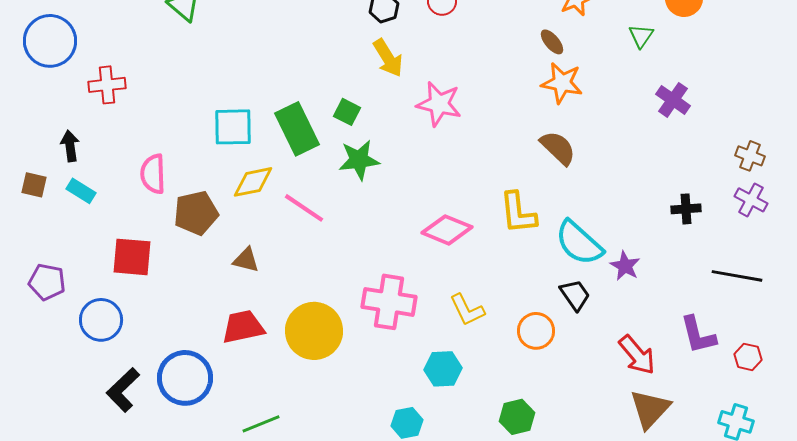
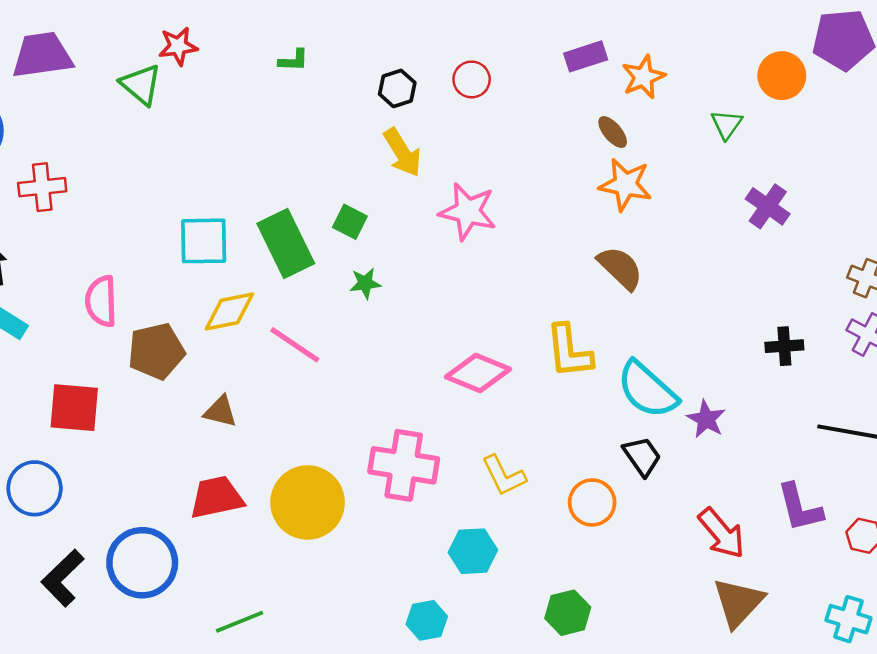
green star: (359, 160) -> (365, 283), size x0.6

